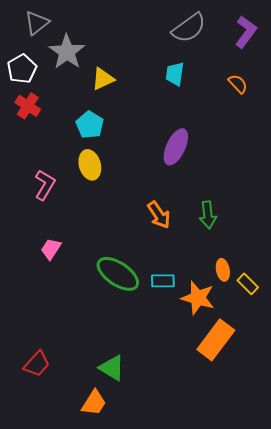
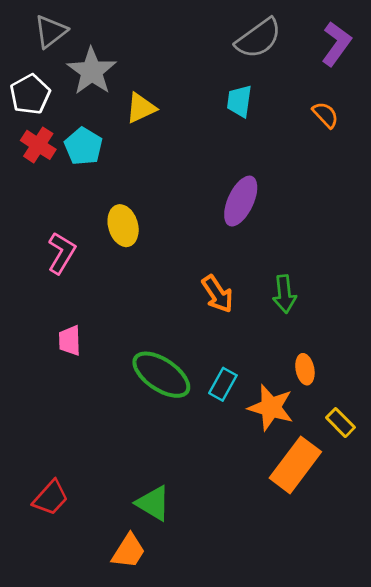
cyan pentagon: (90, 125) -> (83, 146), moved
pink trapezoid: (51, 249) -> (70, 341), turned -35
cyan rectangle: (163, 281) -> (223, 384), turned -60
yellow rectangle: (248, 284) -> (341, 423), moved

